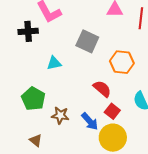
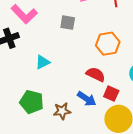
gray square: (87, 41) -> (68, 23), moved, size x0.7
blue arrow: (90, 121) -> (87, 99), moved

